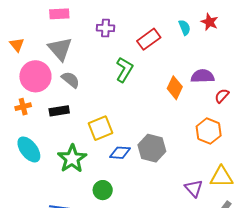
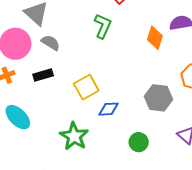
gray hexagon: (152, 148) -> (158, 98), moved
green star: (72, 159) -> (74, 136), moved
green circle: (103, 190) -> (139, 142), moved

